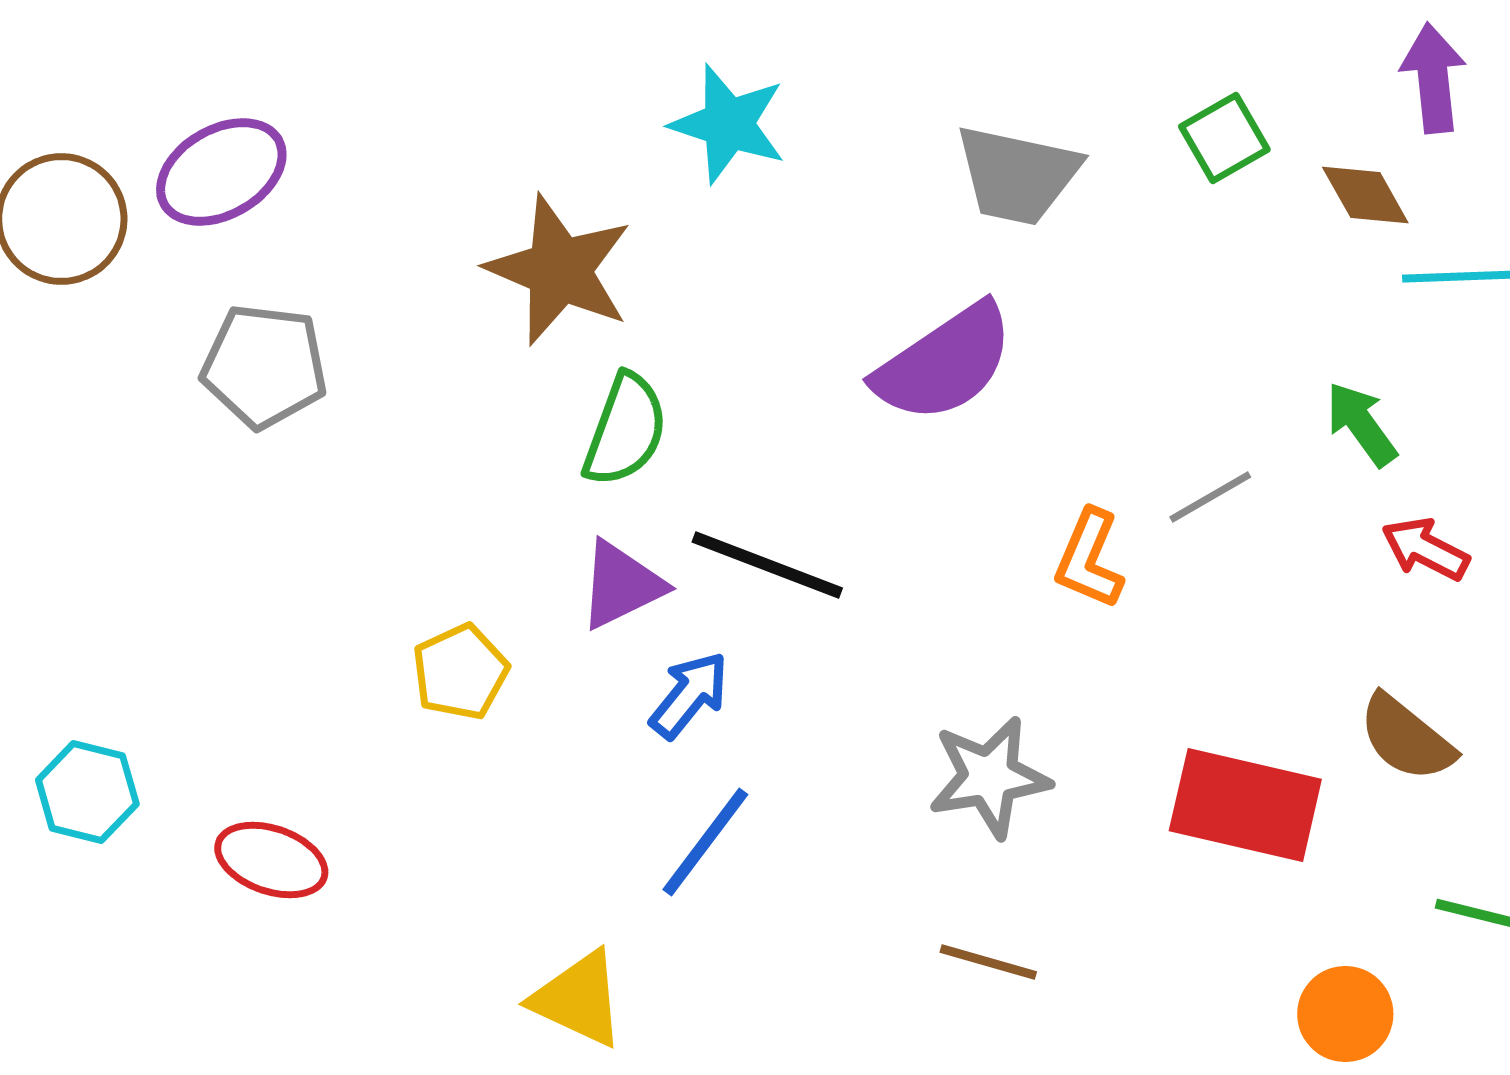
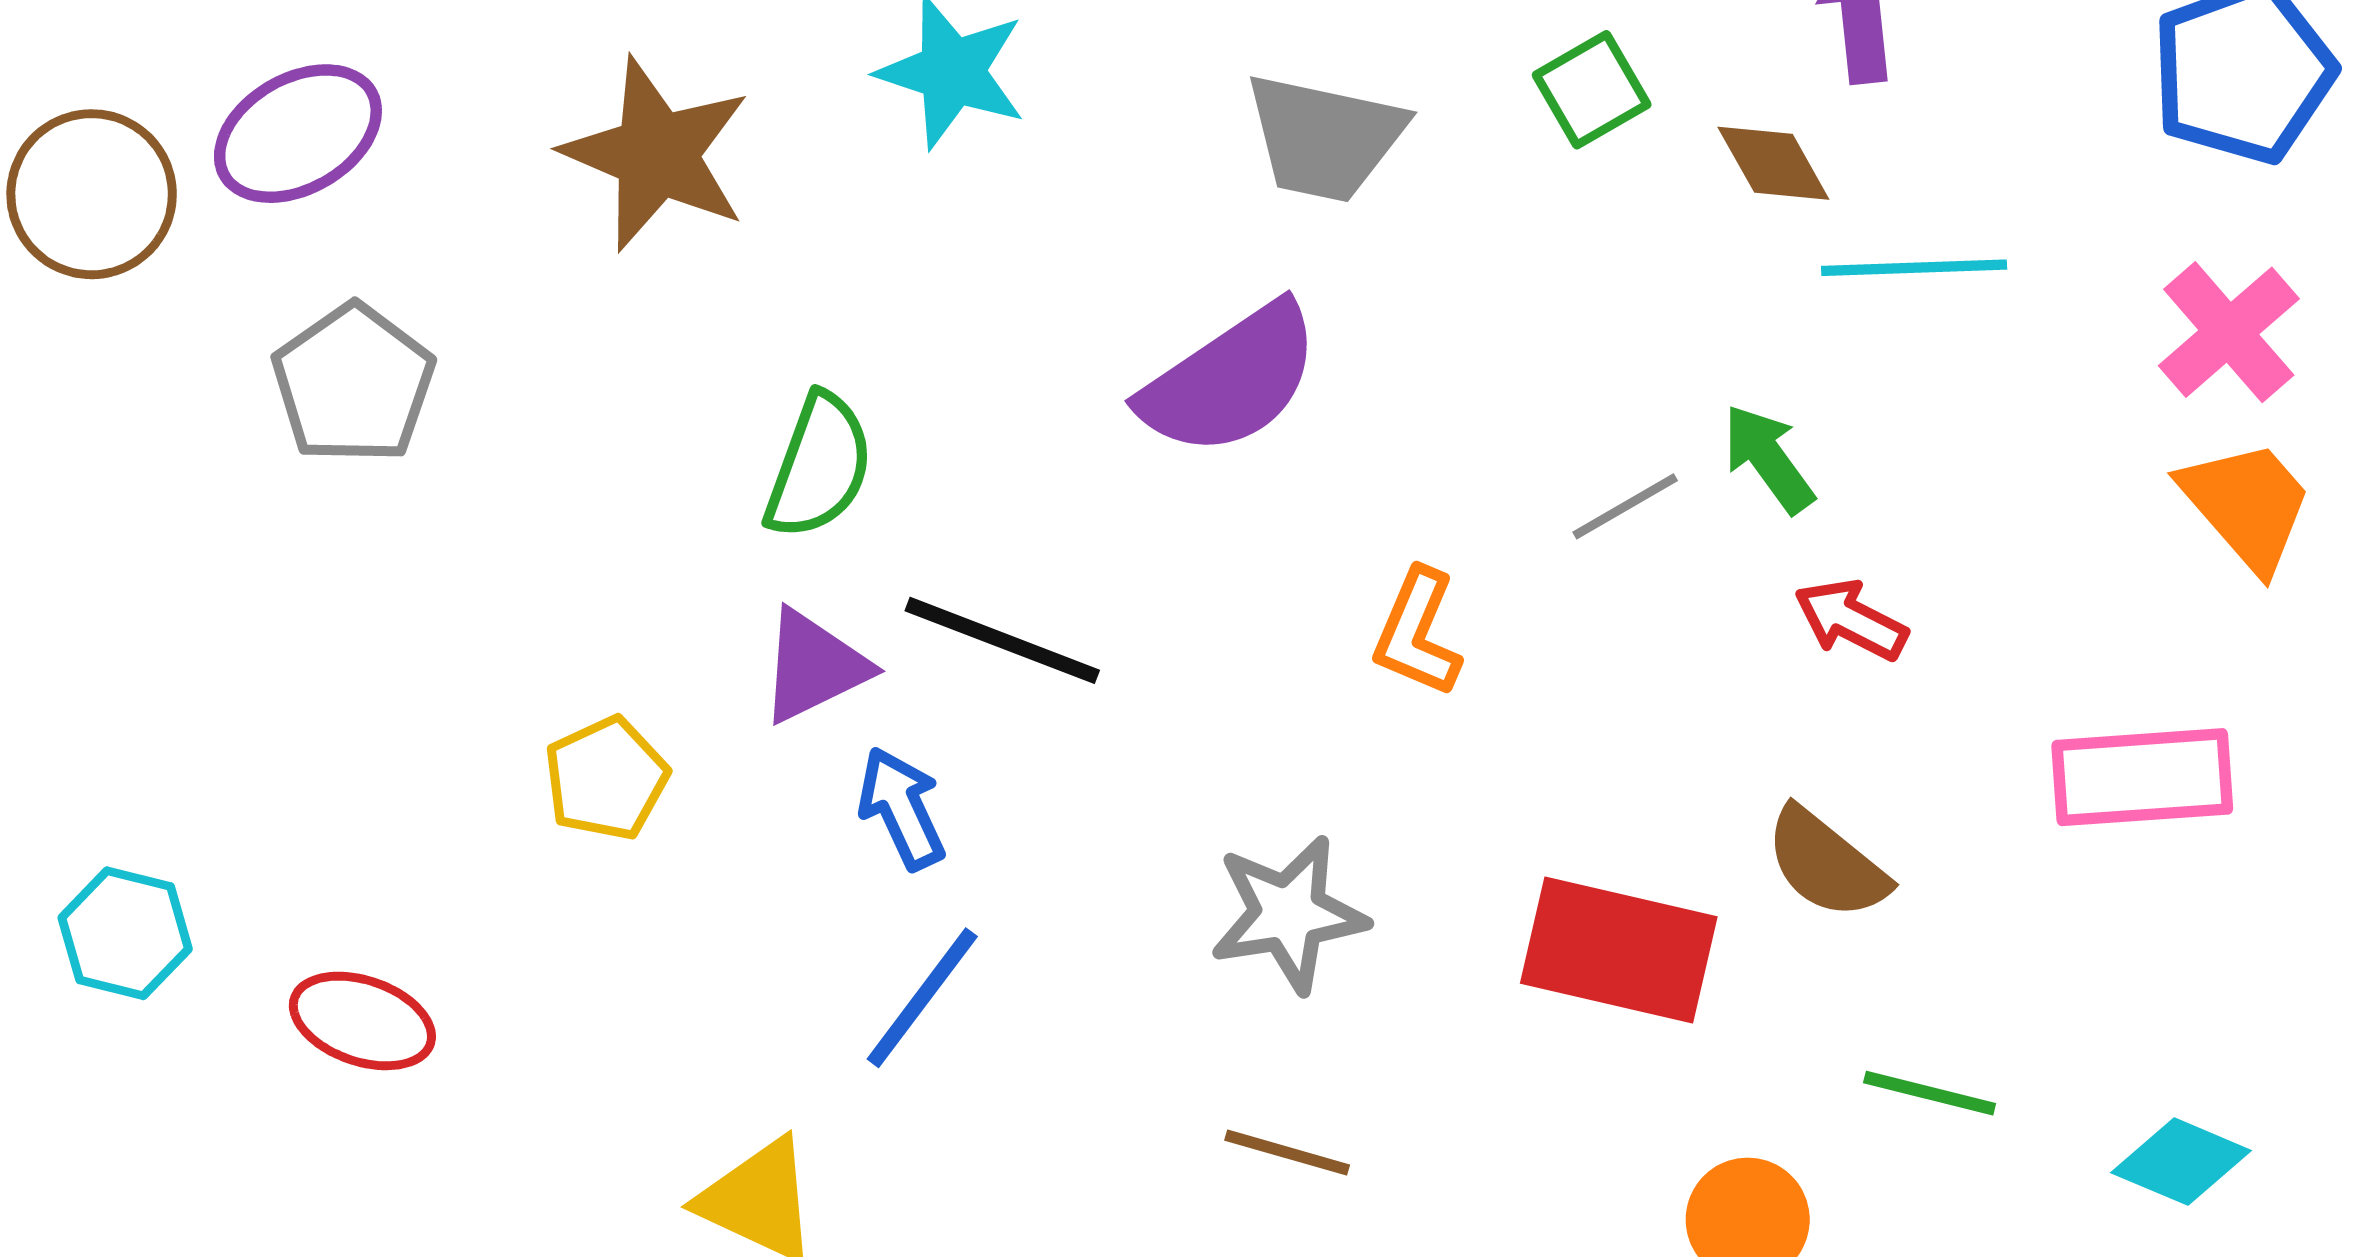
brown star: (559, 270) -> (657, 154), moved
gray pentagon: (264, 366) -> (353, 384), turned 30
gray line: (1210, 497) -> (1625, 506), moved
blue arrow: (689, 695) -> (902, 808), turned -64

